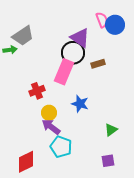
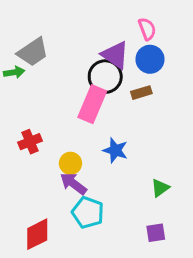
blue circle: (115, 25) -> (150, 59), moved
red cross: (37, 91) -> (30, 142), moved

